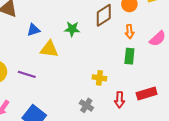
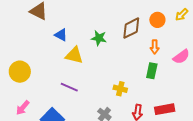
blue triangle: (33, 30) -> (61, 35), turned 40
purple line: (27, 74) -> (69, 87), moved

